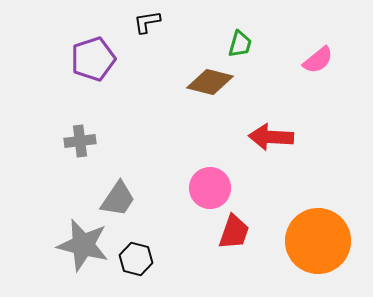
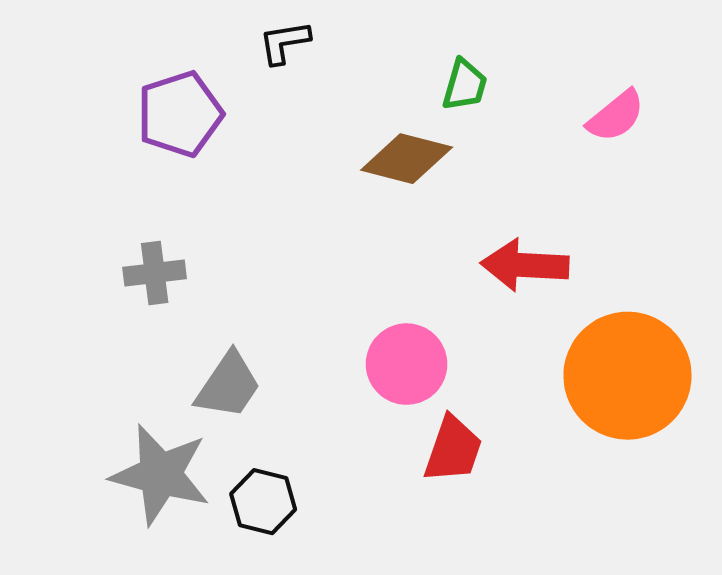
orange circle: (318, 241) -> (627, 376), moved

